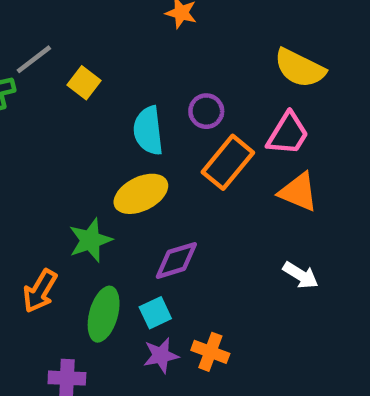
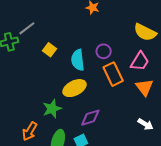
yellow square: (84, 83) -> (50, 50), moved
orange rectangle: (228, 162) -> (113, 74), turned -65
orange triangle: (298, 192) -> (145, 87), turned 30

